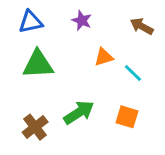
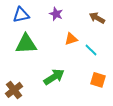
orange square: (127, 117) -> (98, 80), moved
brown cross: (35, 127) -> (14, 90), moved

